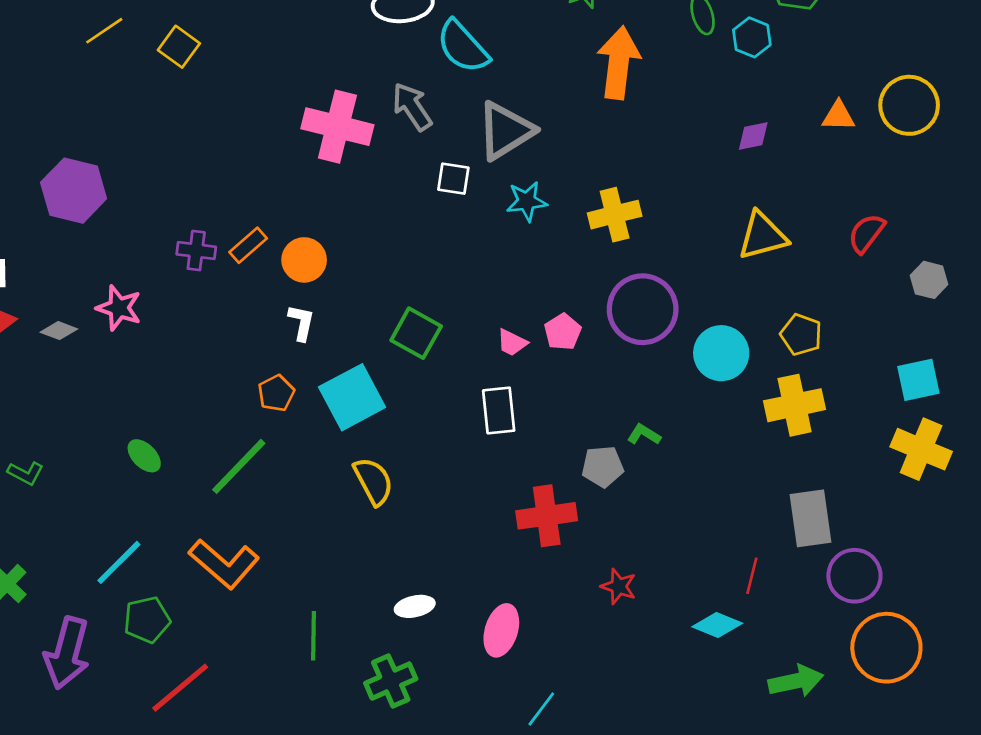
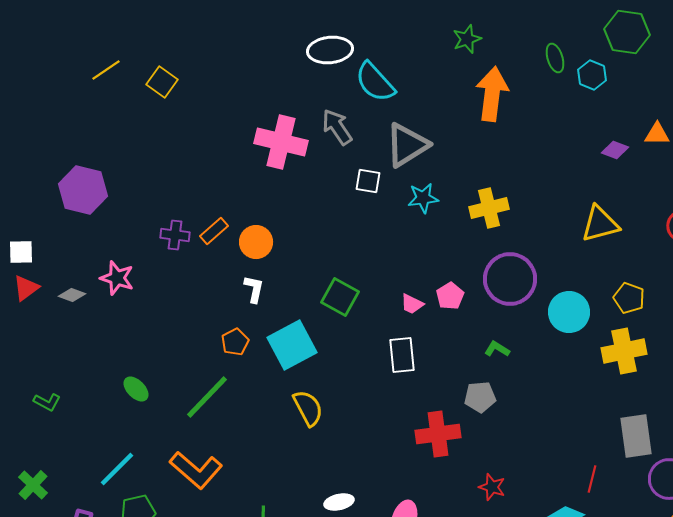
purple diamond: (753, 136) -> (615, 150), moved, turned 32
green L-shape: (644, 434) -> (497, 349), moved

